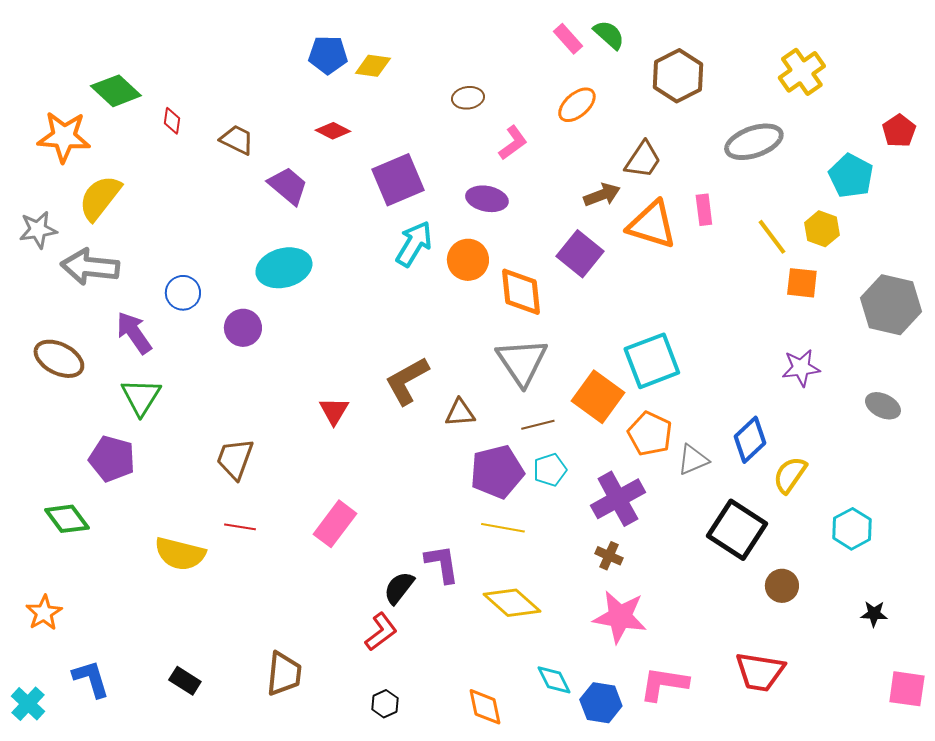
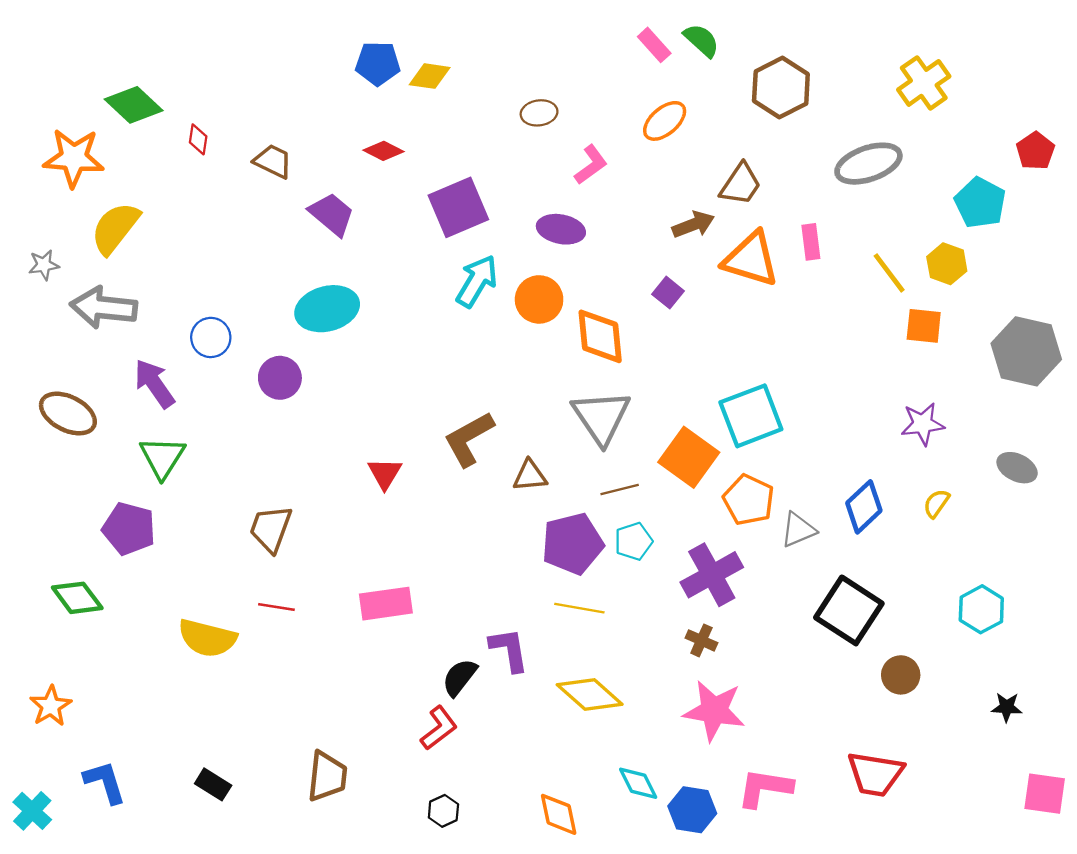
gray star: (38, 230) -> (44, 265), size x0.7
purple square: (580, 254) -> (668, 293), size x0.6
yellow semicircle: (790, 475) -> (936, 503), moved, size x0.7
pink rectangle: (335, 524) -> (386, 604), turned 45

